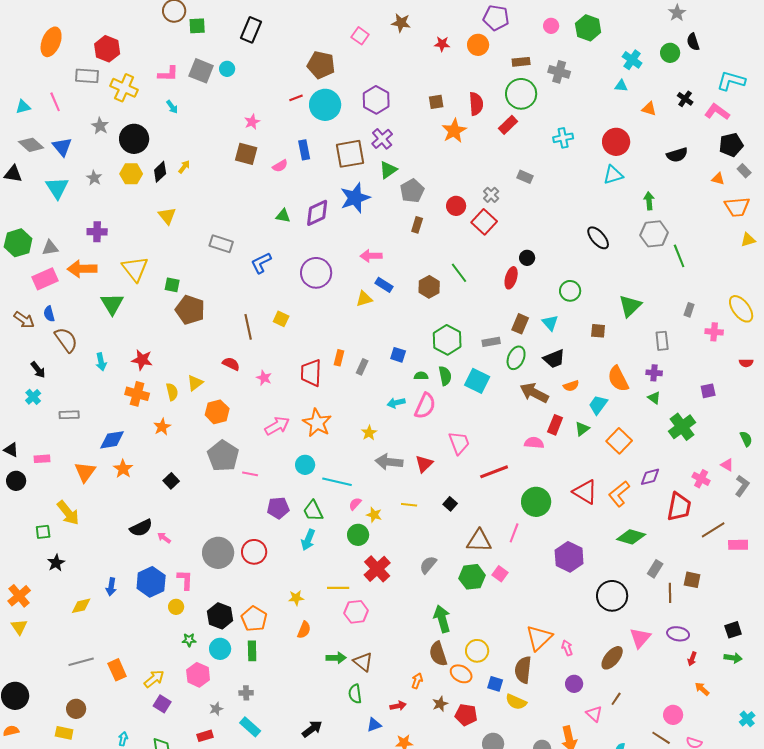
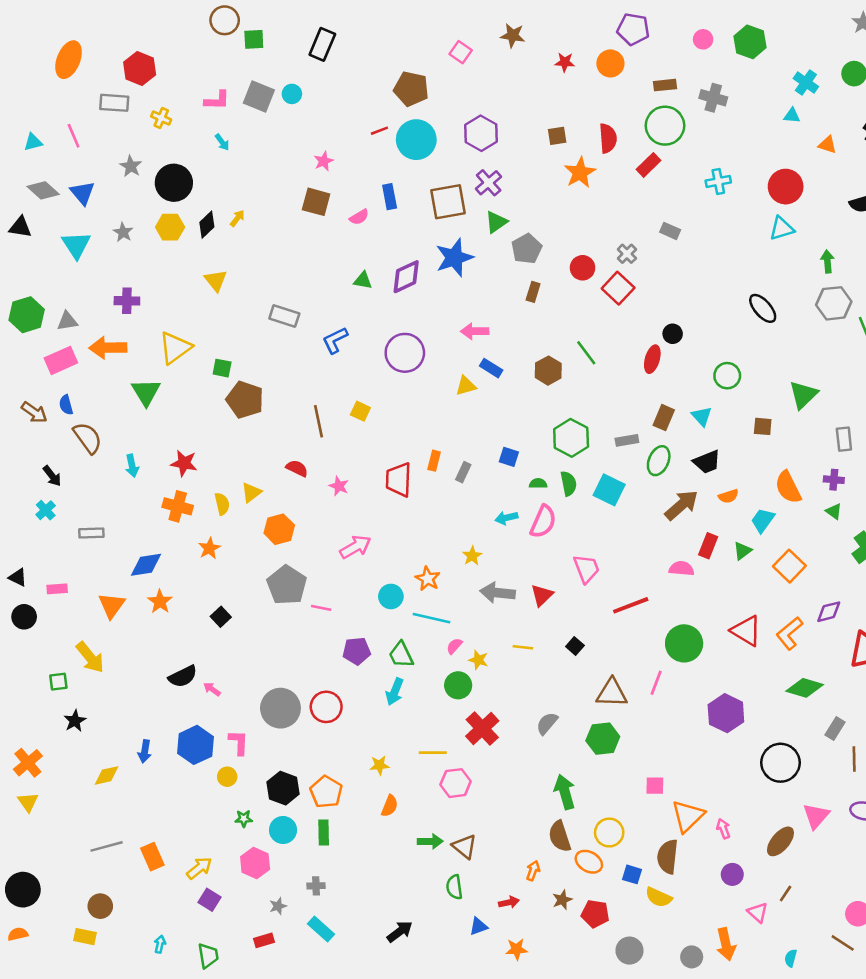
yellow cross: (124, 88) -> (161, 118), size x0.6
yellow triangle: (135, 269) -> (175, 348), turned 32
brown arrow: (534, 393) -> (682, 505), turned 112
orange star: (317, 423) -> (428, 579), moved, size x0.7
pink square: (500, 574) -> (655, 786), moved, turned -35

